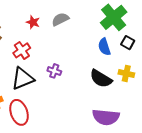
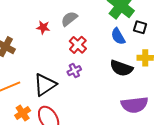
red cross: (22, 50) -> (78, 45), moved
purple cross: (54, 71) -> (74, 71), turned -32

